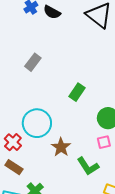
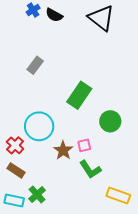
green rectangle: (77, 92) -> (79, 95), size x1.5
pink square: (104, 142) -> (84, 145), moved

